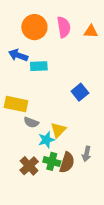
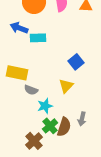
yellow triangle: (58, 130) -> (66, 86), moved
green cross: (52, 161) -> (50, 126), turned 35
brown cross: (29, 166) -> (34, 141), moved

